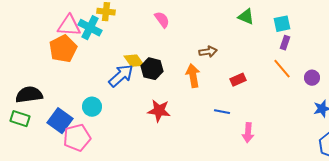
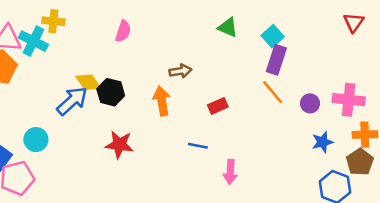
pink semicircle: (162, 20) -> (123, 31), turned 54
cyan square: (282, 24) -> (273, 36), turned -30
purple rectangle: (285, 43) -> (276, 60), size x1.6

